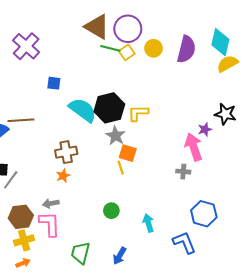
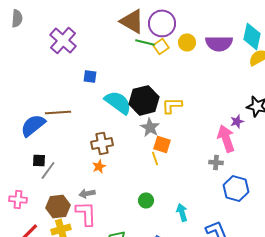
purple semicircle: (186, 49) -> (219, 43), turned 76
blue hexagon: (204, 214) -> (236, 188), moved

